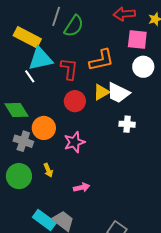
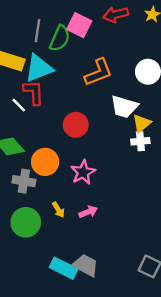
pink square: (137, 39) -> (79, 25), moved, turned 30
cyan triangle: (40, 59) -> (39, 68), moved
red L-shape: (69, 69) -> (34, 92), moved
yellow triangle: (101, 92) -> (142, 123), moved
pink arrow: (82, 187) -> (88, 212), moved

